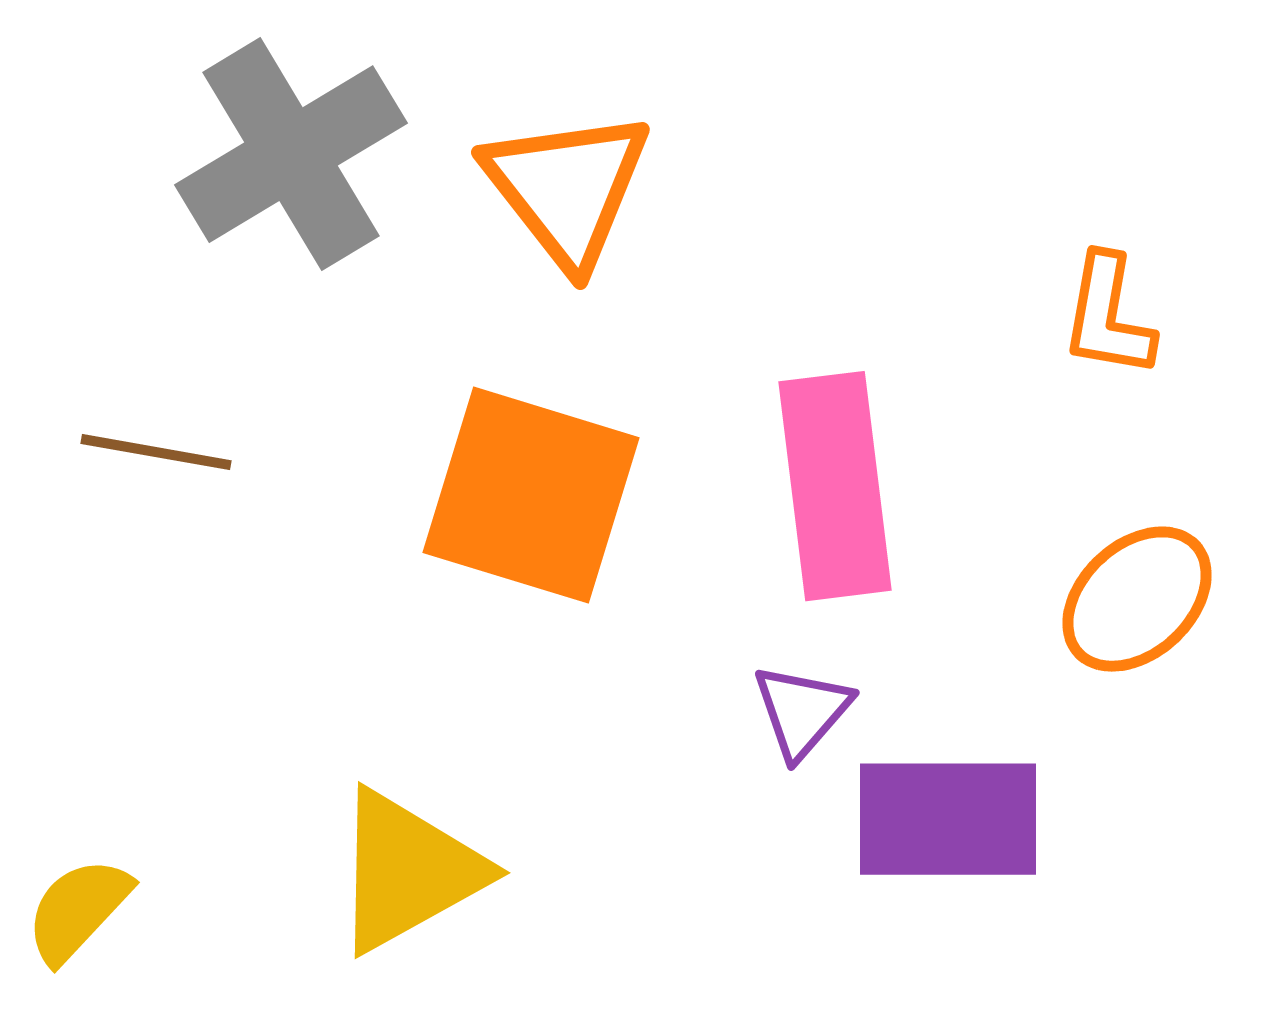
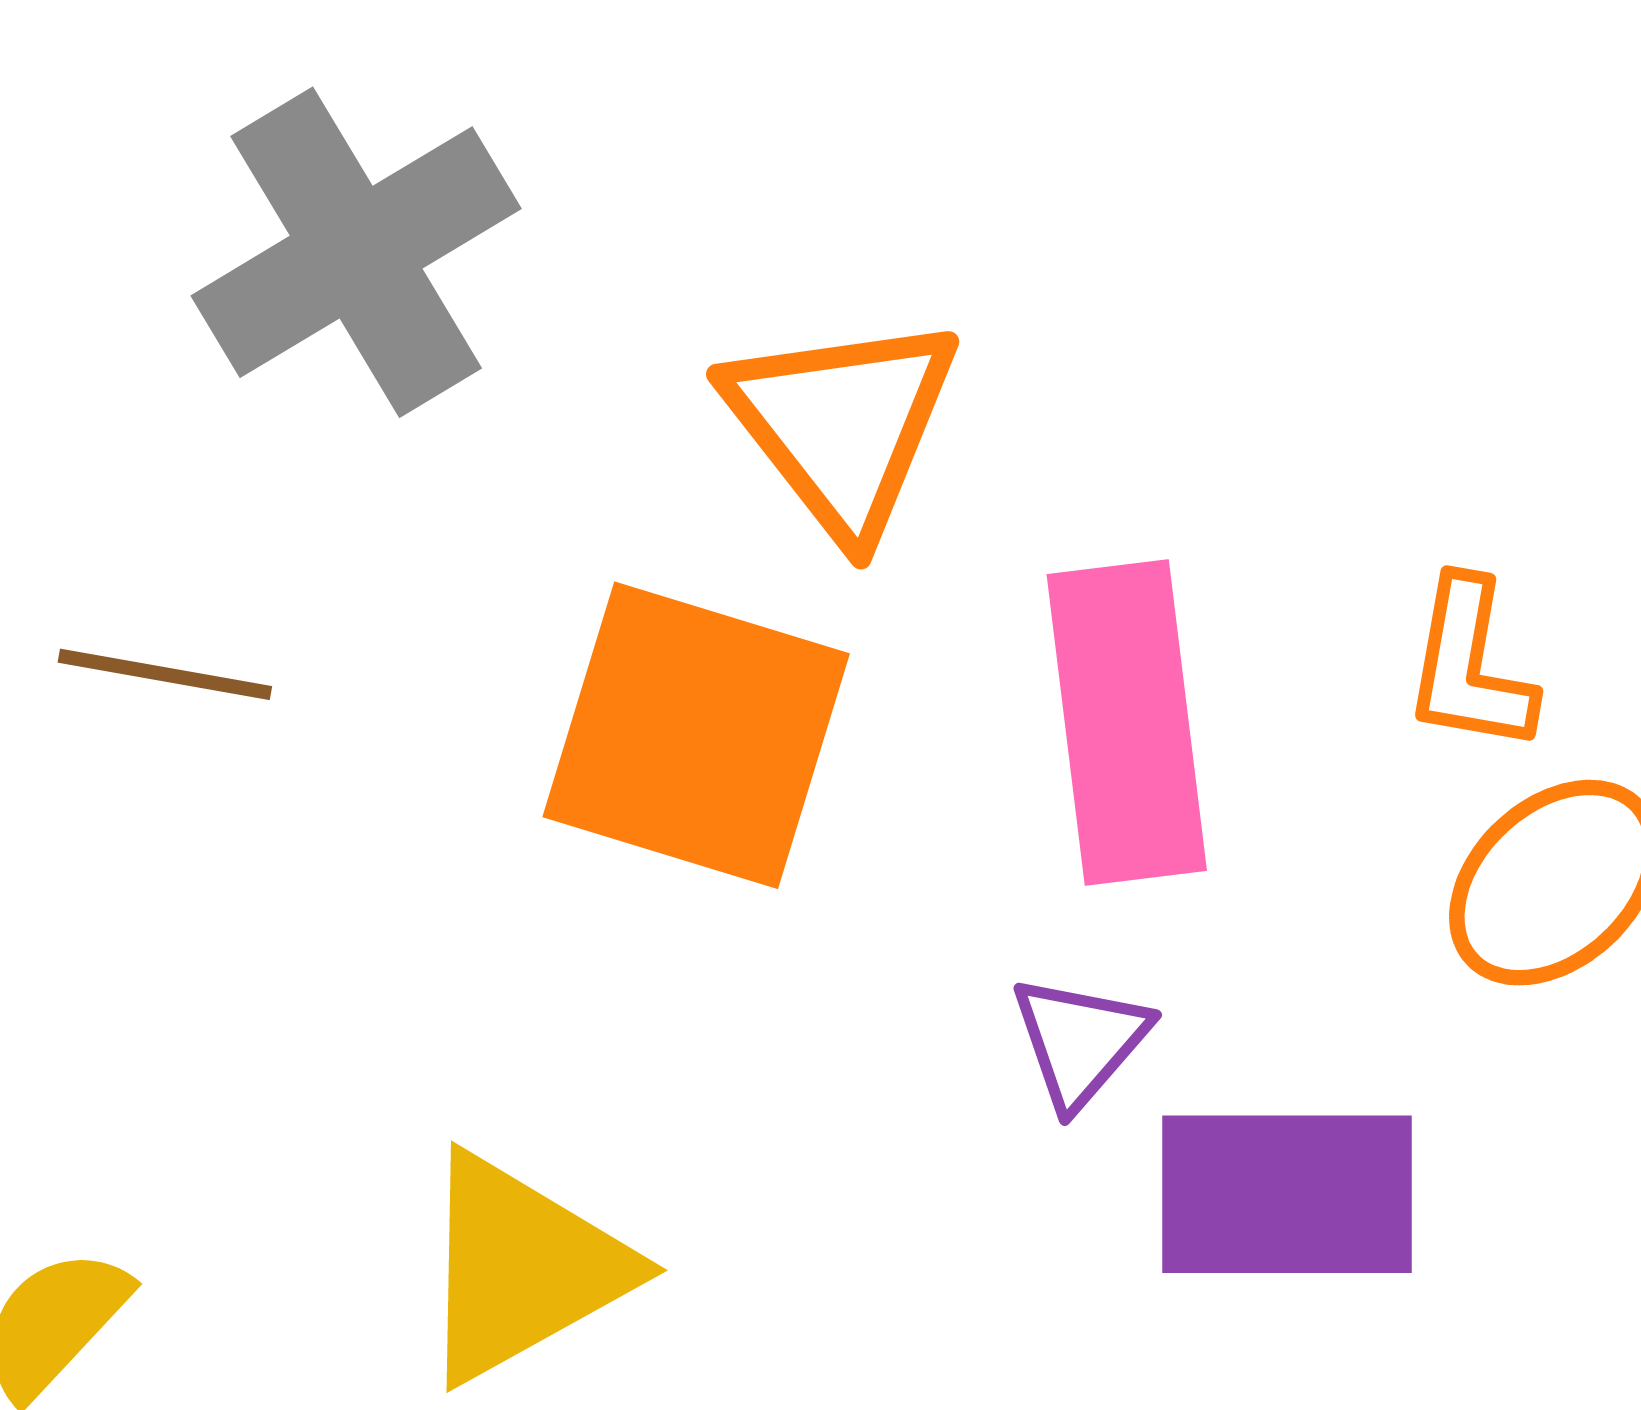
orange triangle: (567, 188) -> (842, 425), moved
orange L-shape: (1108, 316) -> (1470, 666), moved

